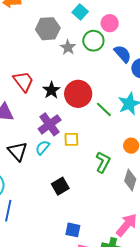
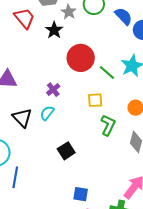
red trapezoid: (23, 81) -> (24, 18), moved
black star: (51, 90) -> (54, 30), moved
purple cross: (50, 124) -> (53, 90), size x0.6
yellow square: (71, 139) -> (95, 100), moved

